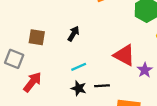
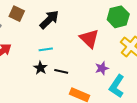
black arrow: (73, 34) -> (49, 20), size x1.5
red triangle: (124, 55) -> (89, 39), moved

